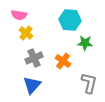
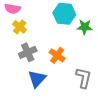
green star: (85, 43) -> (85, 27), moved
blue triangle: (32, 85) -> (37, 79), moved

